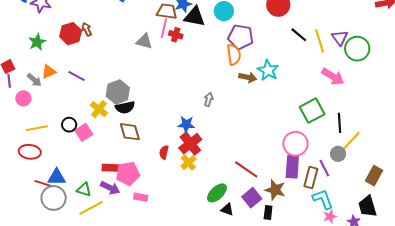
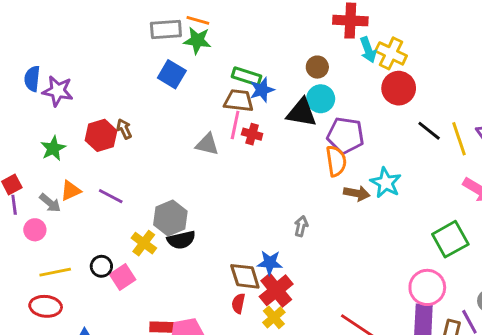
black triangle: (195, 17) -> (302, 113), moved
brown diamond: (130, 132) -> (245, 276), moved

